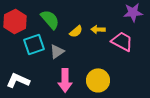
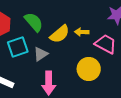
yellow semicircle: (76, 31) -> (60, 34), size x1.5
yellow circle: (98, 80) -> (89, 69), moved

